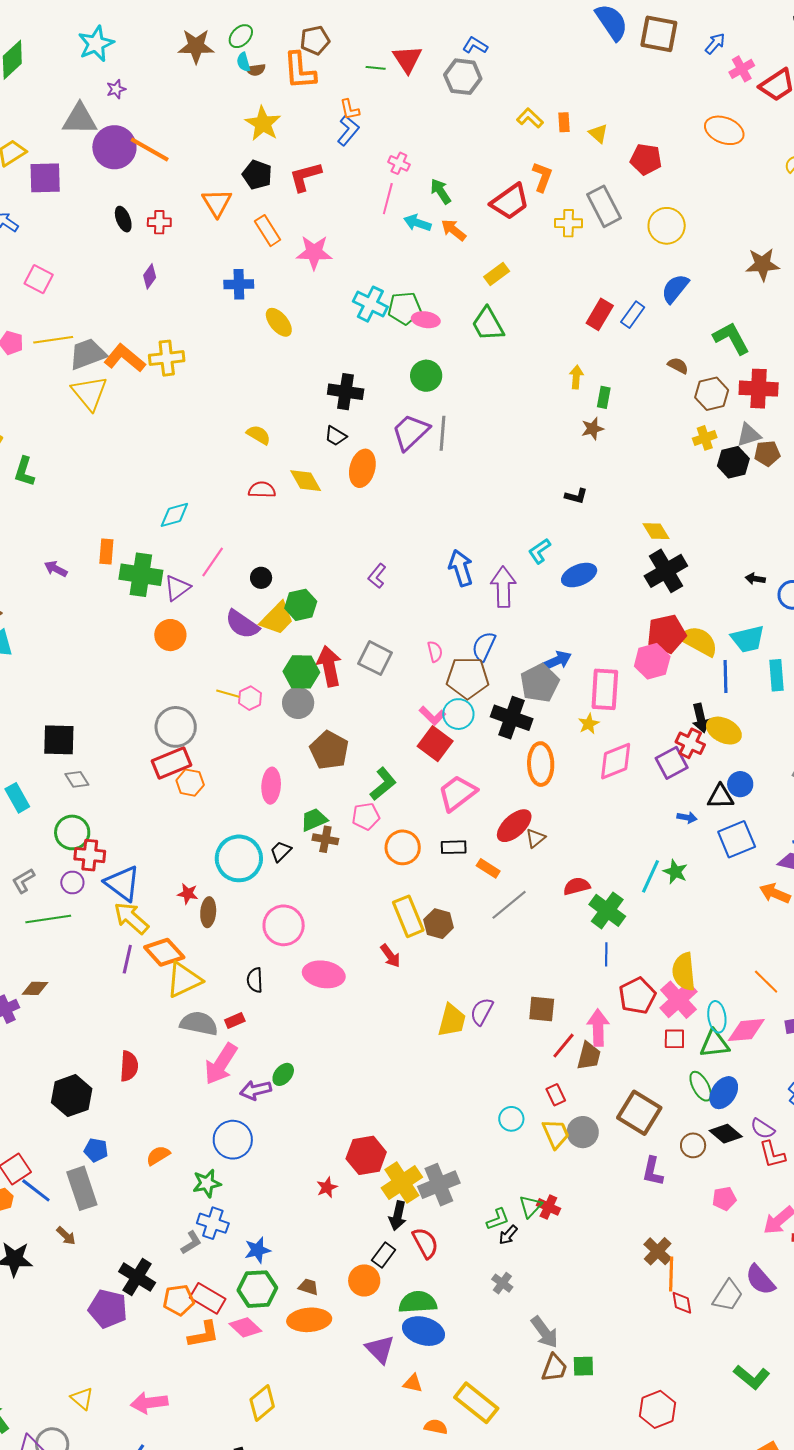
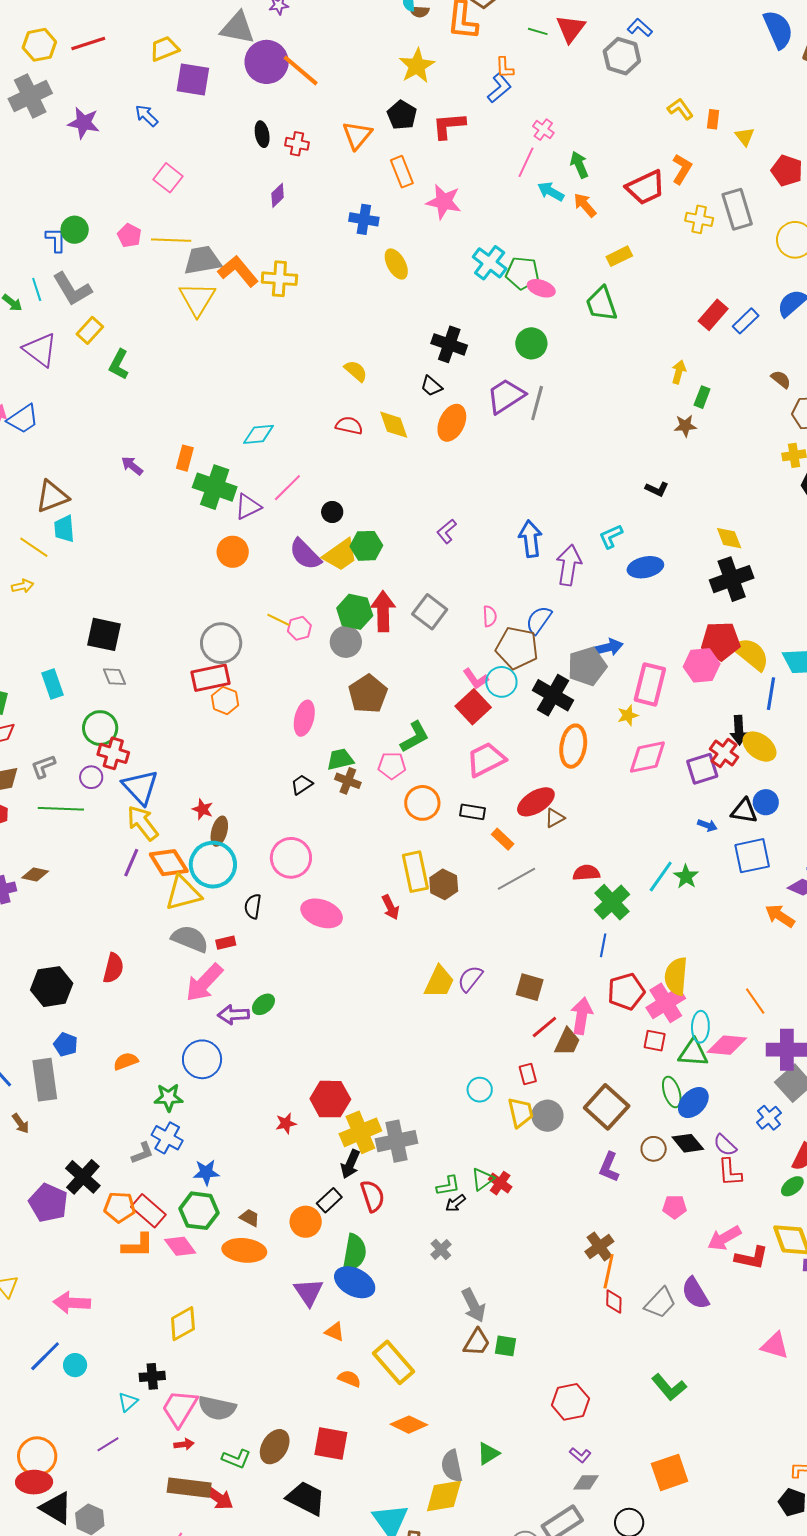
cyan circle: (239, 858) -> (213, 865), moved
green semicircle: (418, 1302) -> (354, 1253), turned 93

